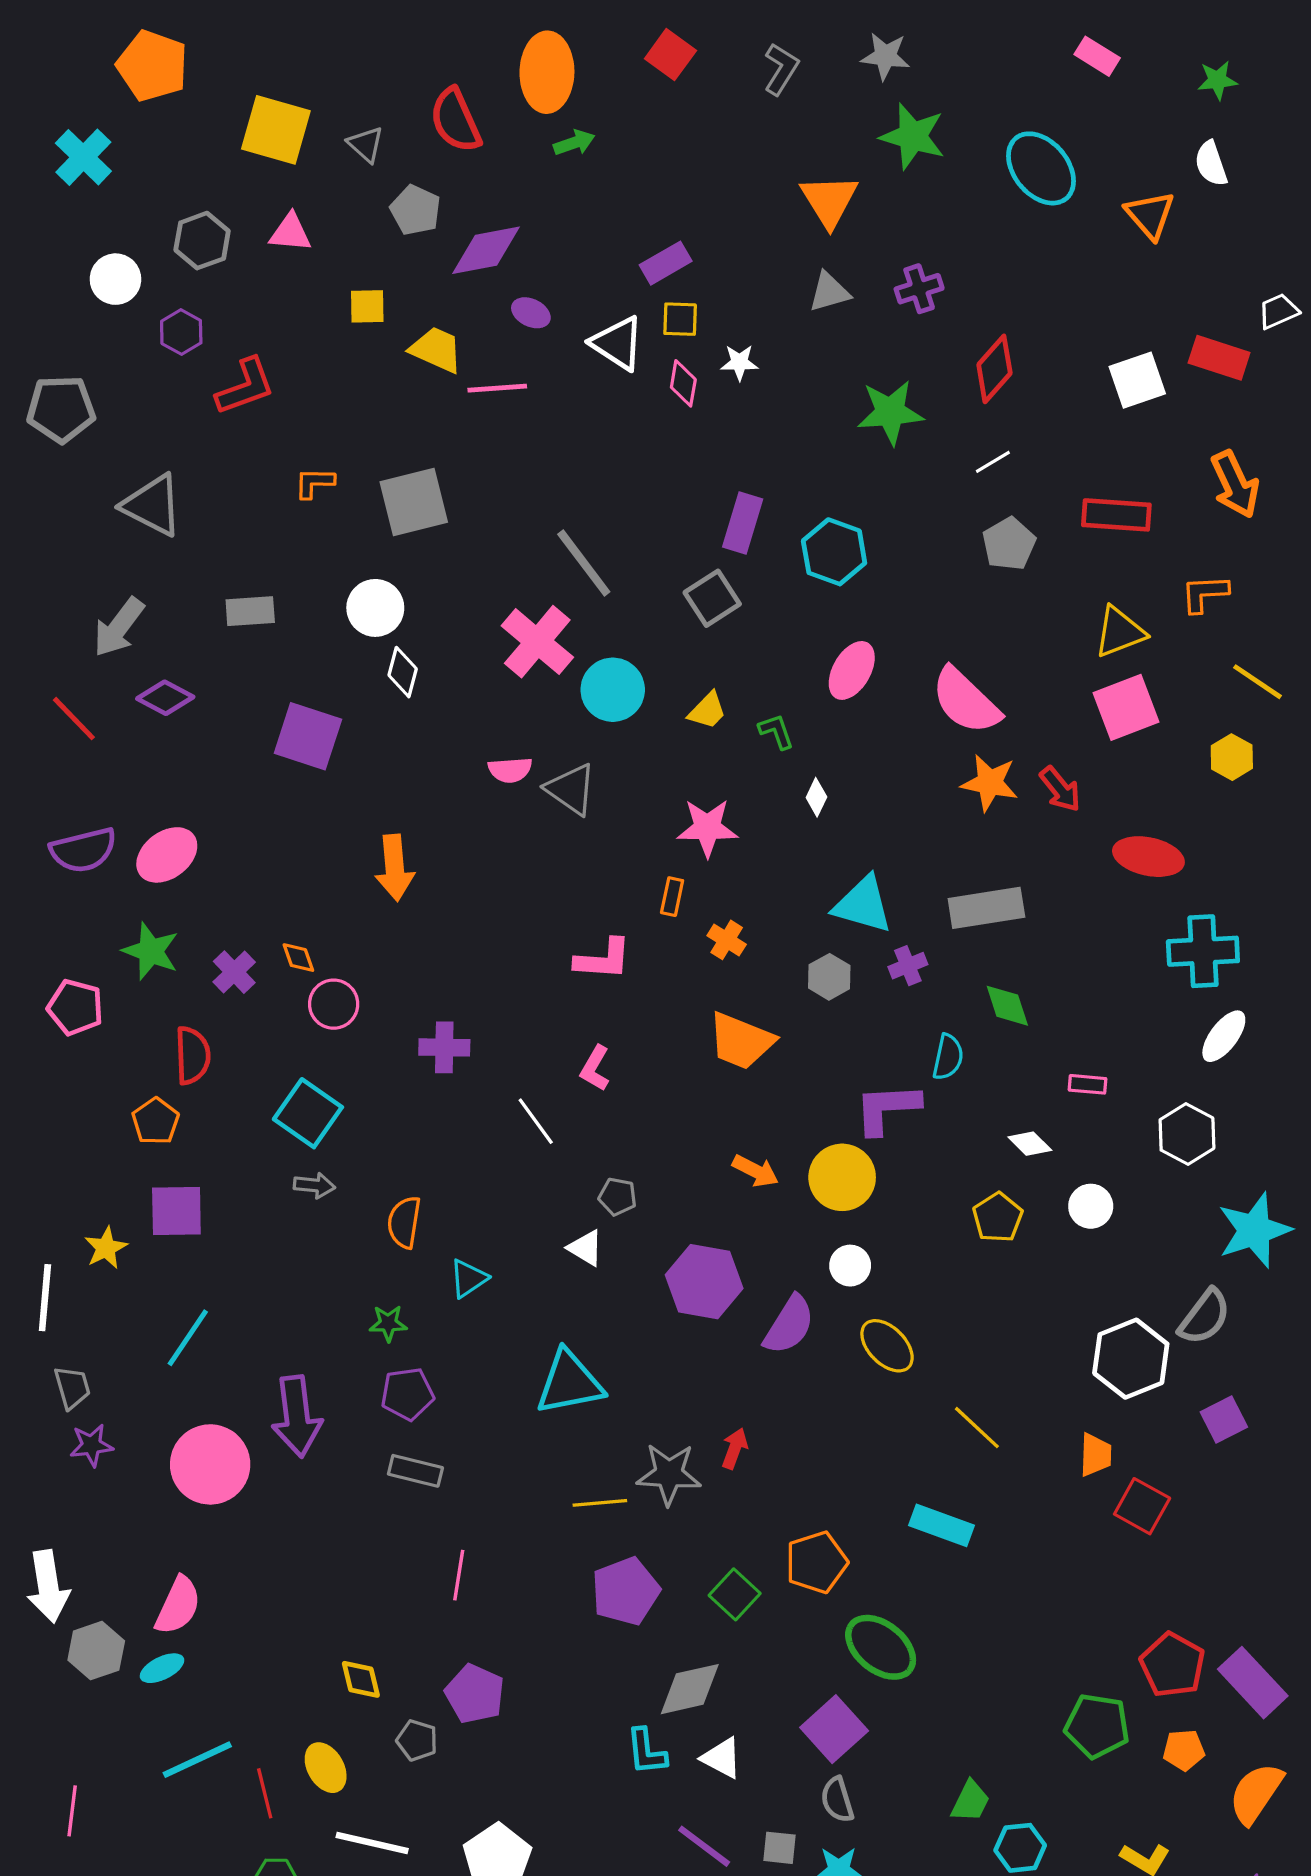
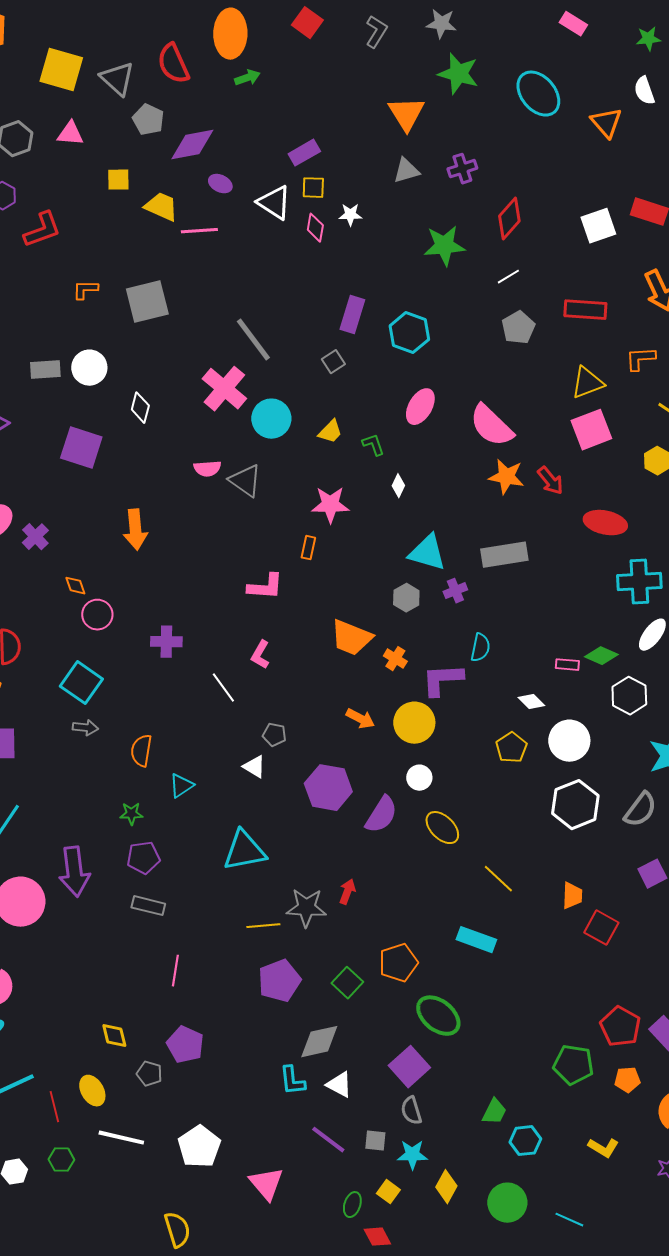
gray triangle: (366, 144) -> (117, 79), size x1.5
gray square: (712, 598) -> (333, 362), size x0.7
white circle: (375, 608) -> (89, 368), moved
orange cross: (727, 940) -> (395, 659), moved
purple cross: (234, 972) -> (35, 537), moved
green diamond: (1007, 1006) -> (601, 656), moved, turned -48
white circle: (1091, 1206) -> (569, 741), size x1.5
white hexagon: (1131, 1359) -> (575, 805), moved

